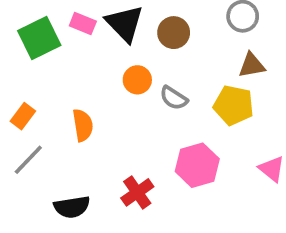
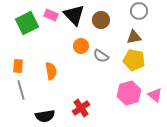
brown triangle: (252, 65) -> (134, 37), moved
orange rectangle: (23, 116) -> (18, 66), turned -32
gray line: (28, 160) -> (21, 90), turned -60
pink hexagon: (197, 165) -> (129, 93), moved

